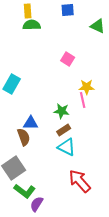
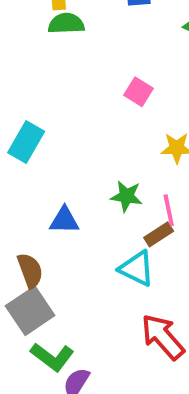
pink line: (83, 100) -> (169, 210), moved
brown rectangle: (64, 130) -> (159, 234), moved
brown semicircle: (24, 137) -> (30, 271), moved

